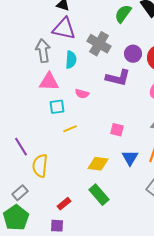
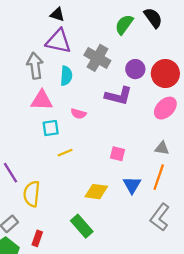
green rectangle: (99, 195) -> (82, 226), moved
red rectangle: (64, 204) -> (37, 238), moved, turned -32

